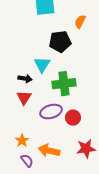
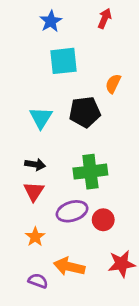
cyan triangle: (42, 65) -> (41, 118), moved
orange star: (22, 141) -> (35, 237), moved
purple semicircle: (27, 161) -> (38, 281), turned -32

